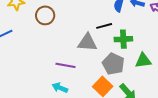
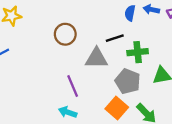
brown circle: (45, 15) -> (65, 34), moved
purple line: (65, 65) -> (73, 86), turned 60

